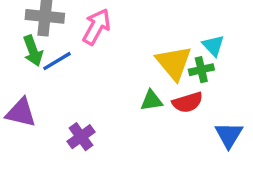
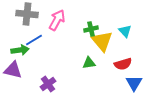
green arrow: (33, 51) -> (20, 50), moved, turned -78
green cross: (201, 70) -> (91, 29), moved
red semicircle: (188, 102) -> (123, 64), moved

